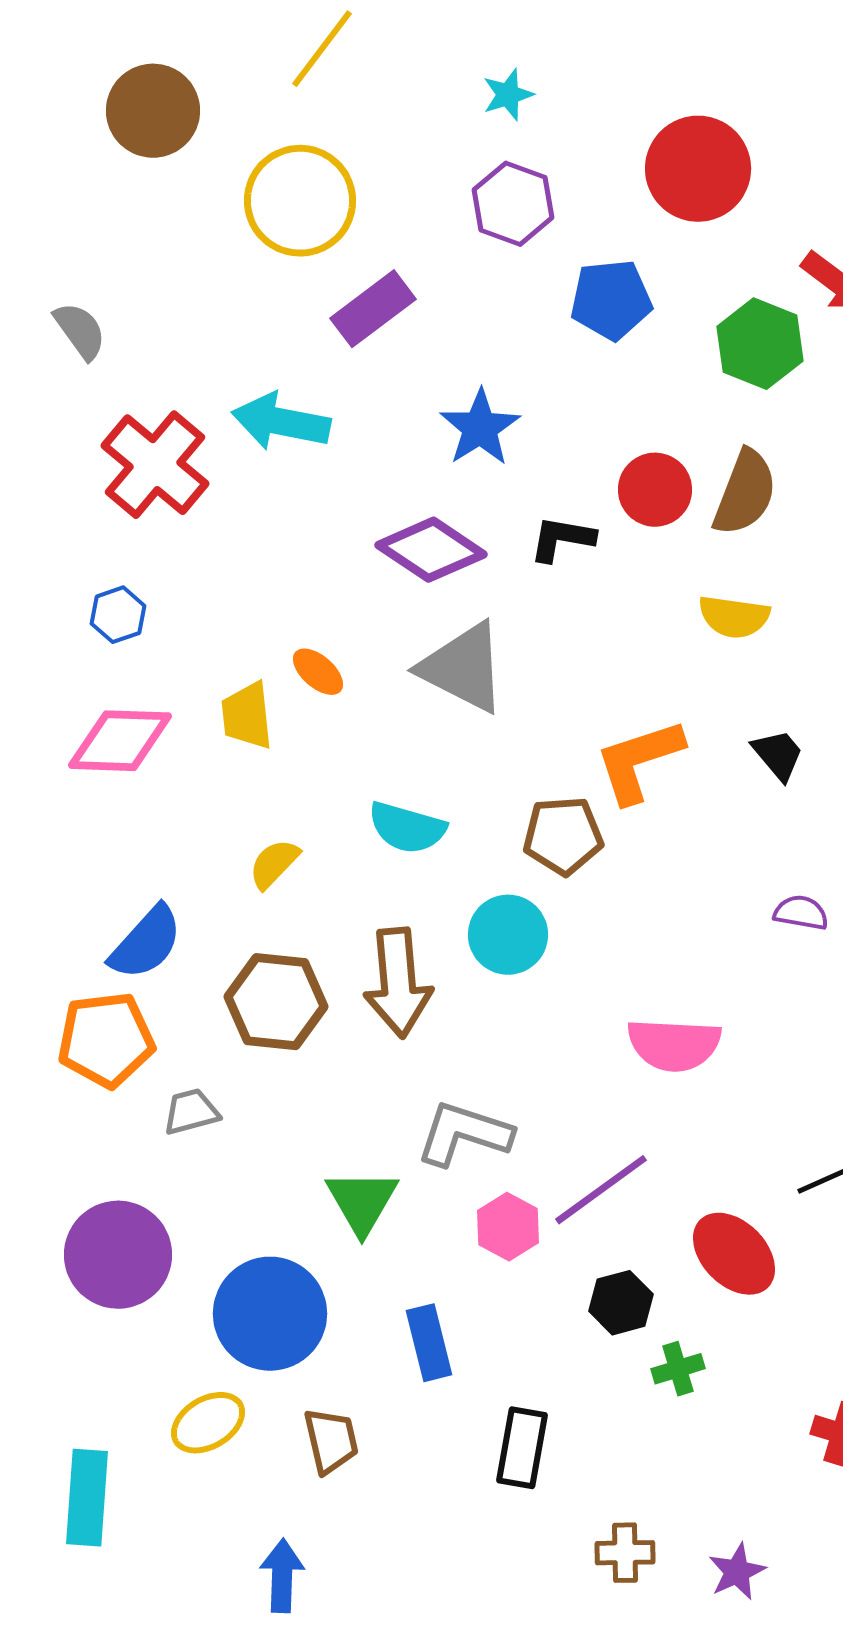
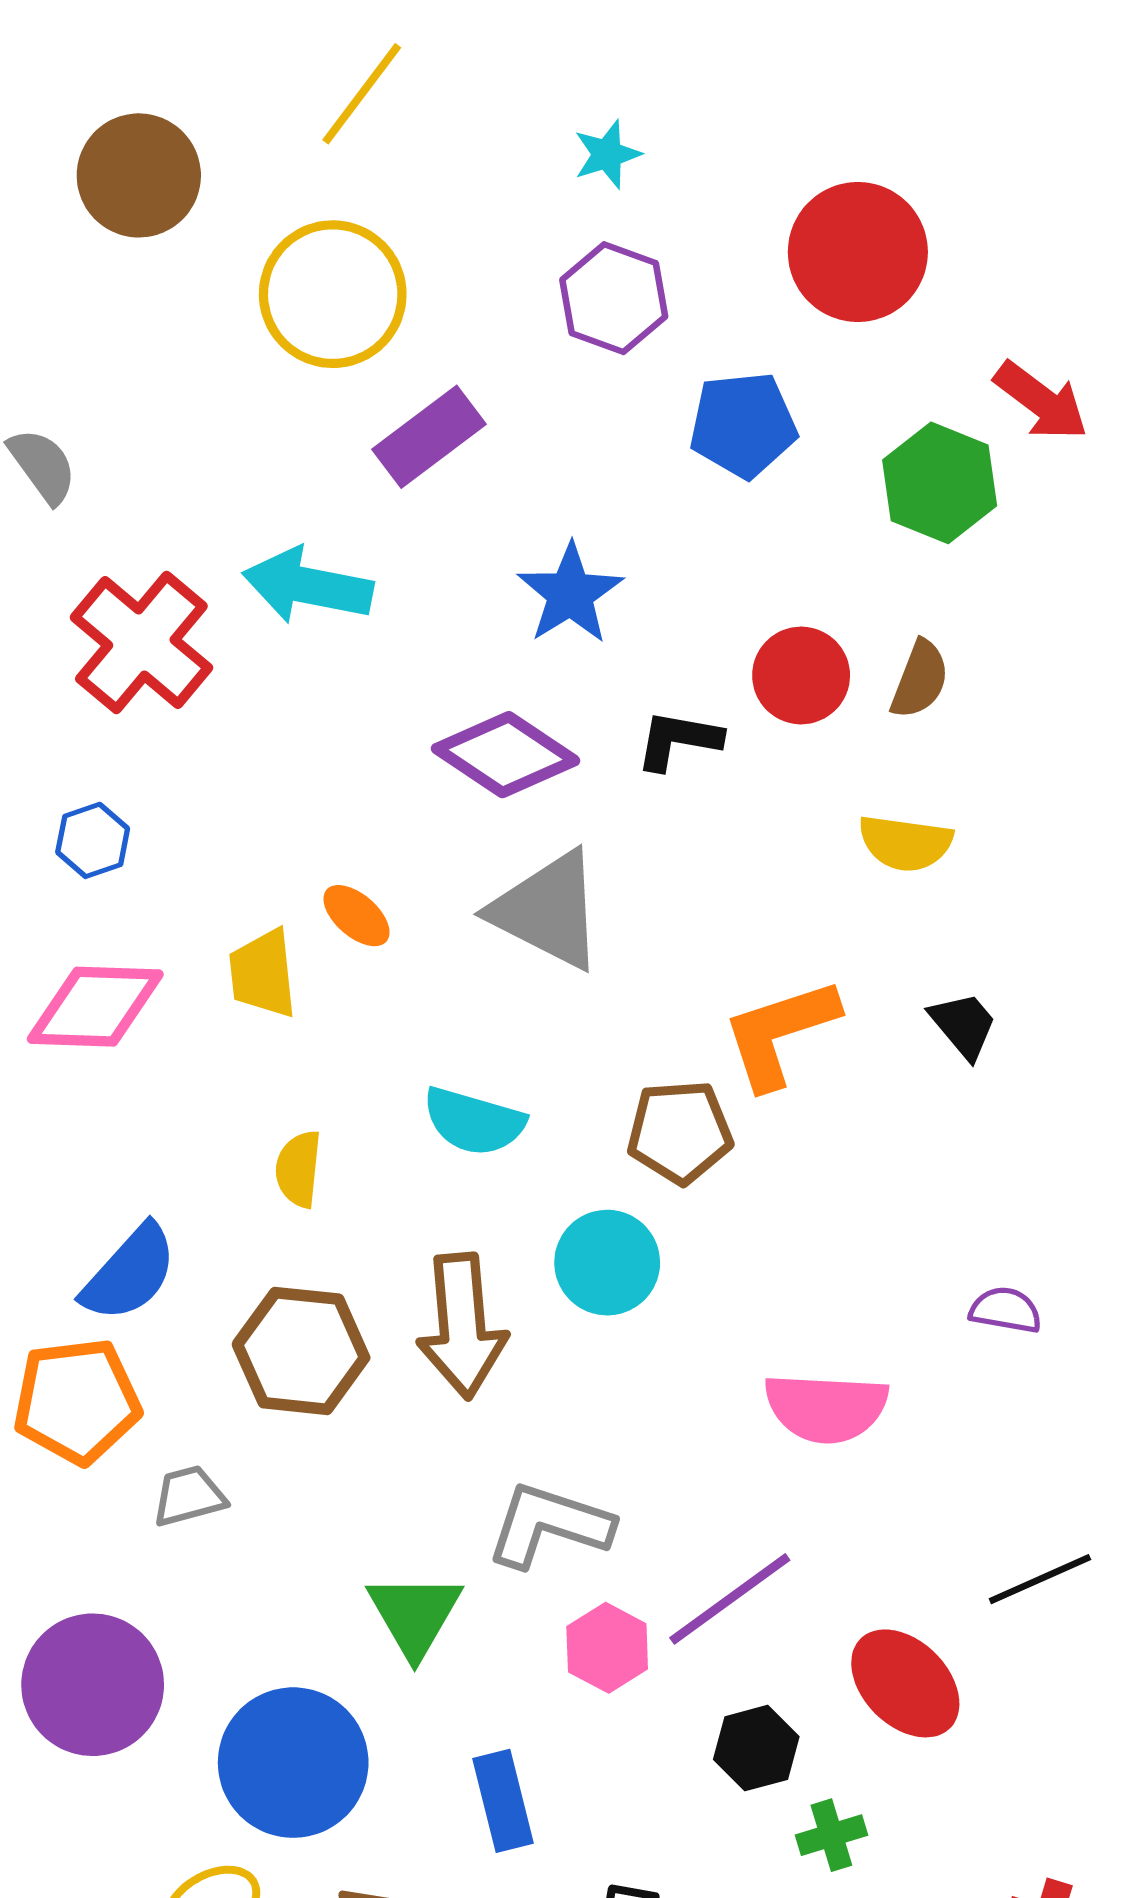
brown semicircle: (745, 493) -> (920, 679), size x0.7
yellow semicircle: (274, 864) -> (298, 1169), turned -38
purple semicircle: (801, 913) -> (1006, 1310), moved

